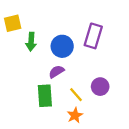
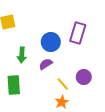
green arrow: (31, 42) -> (22, 55), moved
green rectangle: (45, 96) -> (14, 85), moved

